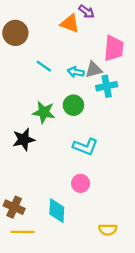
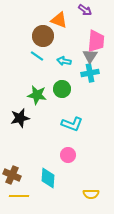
purple arrow: (86, 12) -> (85, 10), moved
brown circle: (15, 33) -> (43, 36), moved
gray triangle: (94, 70) -> (90, 56), moved, turned -42

